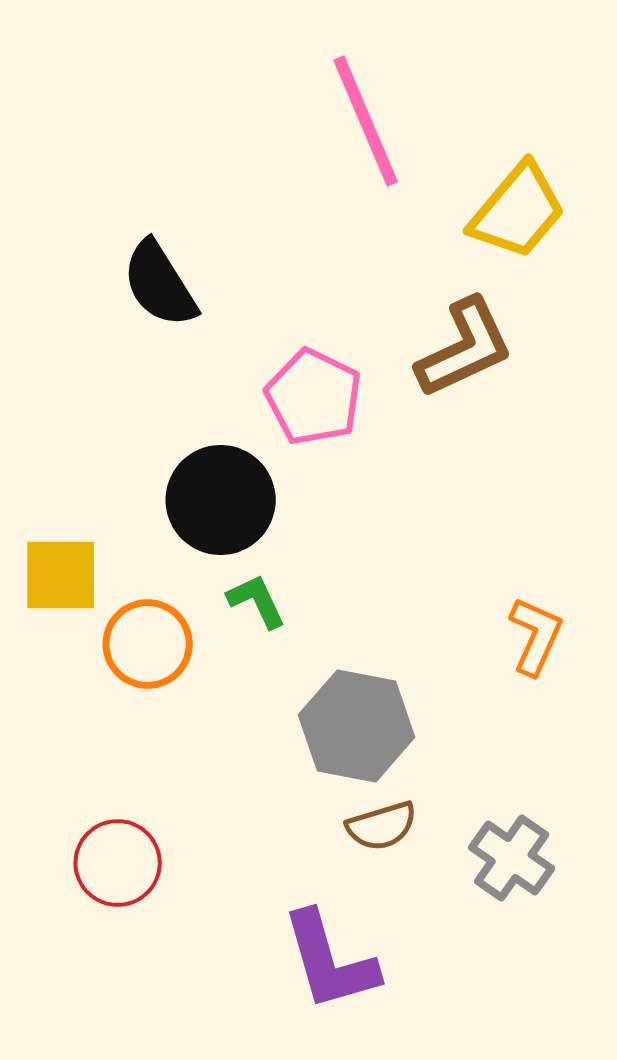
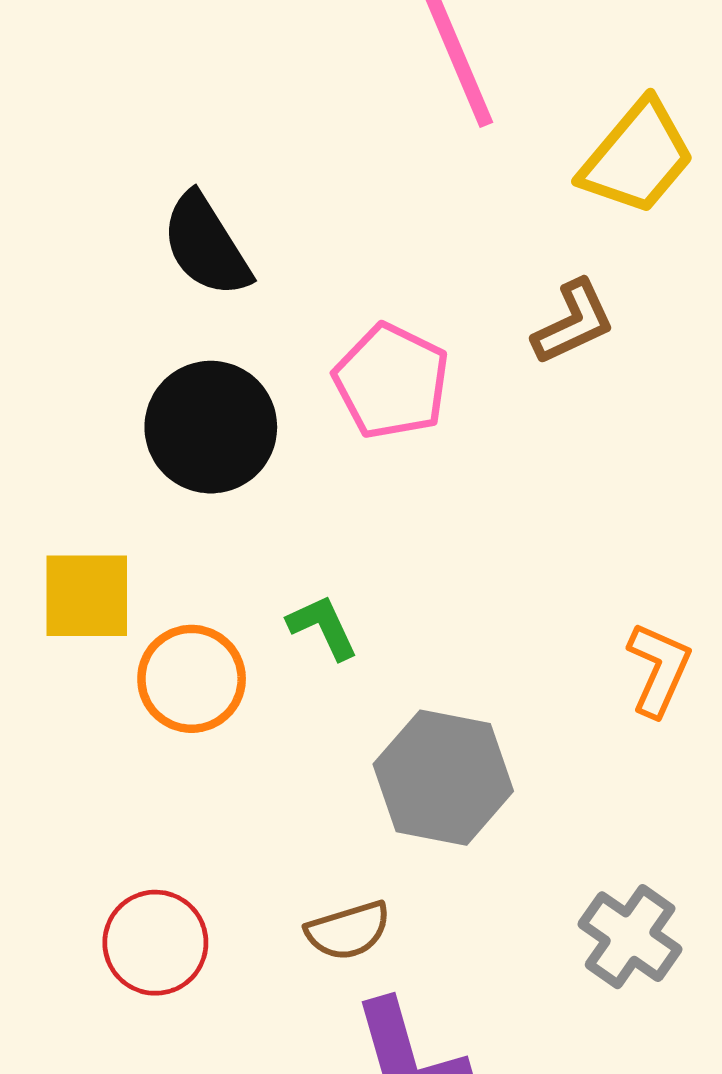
brown L-shape: (465, 348) -> (573, 322), size x0.7
black circle: (221, 500) -> (211, 427), moved
brown semicircle: (382, 826) -> (348, 931), moved

